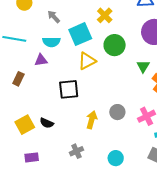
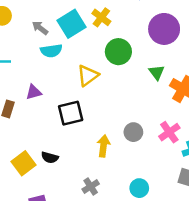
cyan square: (80, 34) -> (71, 24), moved
cyan semicircle: (51, 42) -> (51, 51), moved
purple triangle: (41, 60) -> (34, 92), moved

